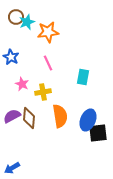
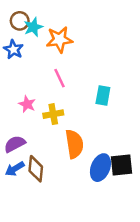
blue star: (11, 57) -> (13, 49), moved
brown diamond: (29, 118) -> (36, 169), moved
blue ellipse: (88, 120) -> (100, 168), moved
blue arrow: (12, 168) -> (15, 169), moved

